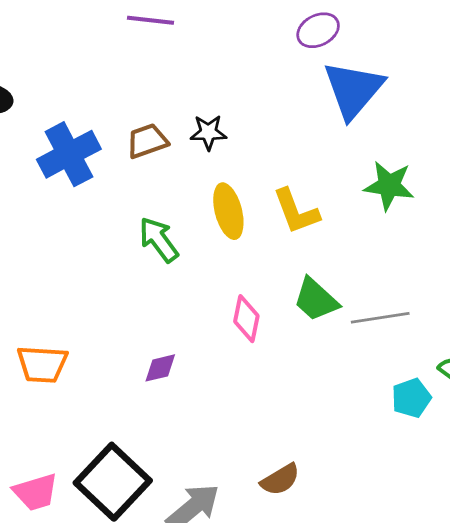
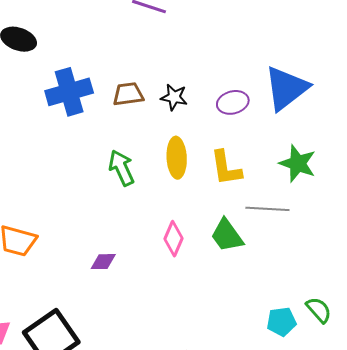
purple ellipse: (318, 30) -> (233, 102), moved
gray line: (380, 318) -> (267, 209), moved

